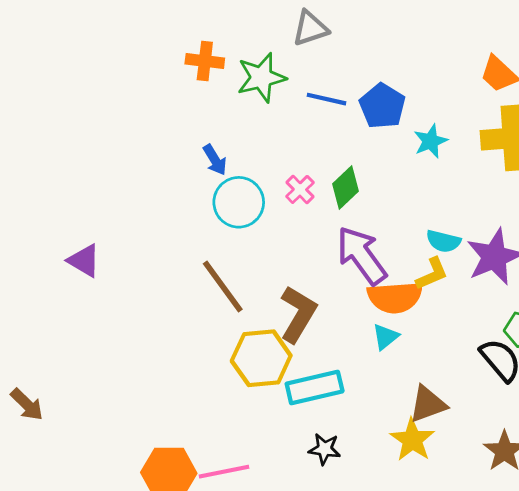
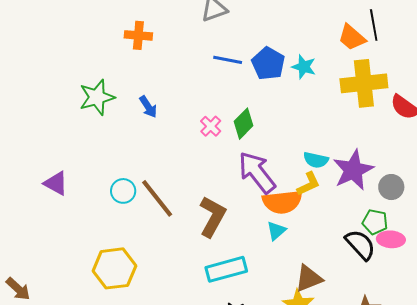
green star: (261, 78) -> (97, 97), moved
cyan star: (431, 141) -> (304, 67), moved, turned -30
cyan circle: (239, 202) -> (123, 191), moved, size x0.7
yellow hexagon: (261, 358) -> (114, 268), moved

